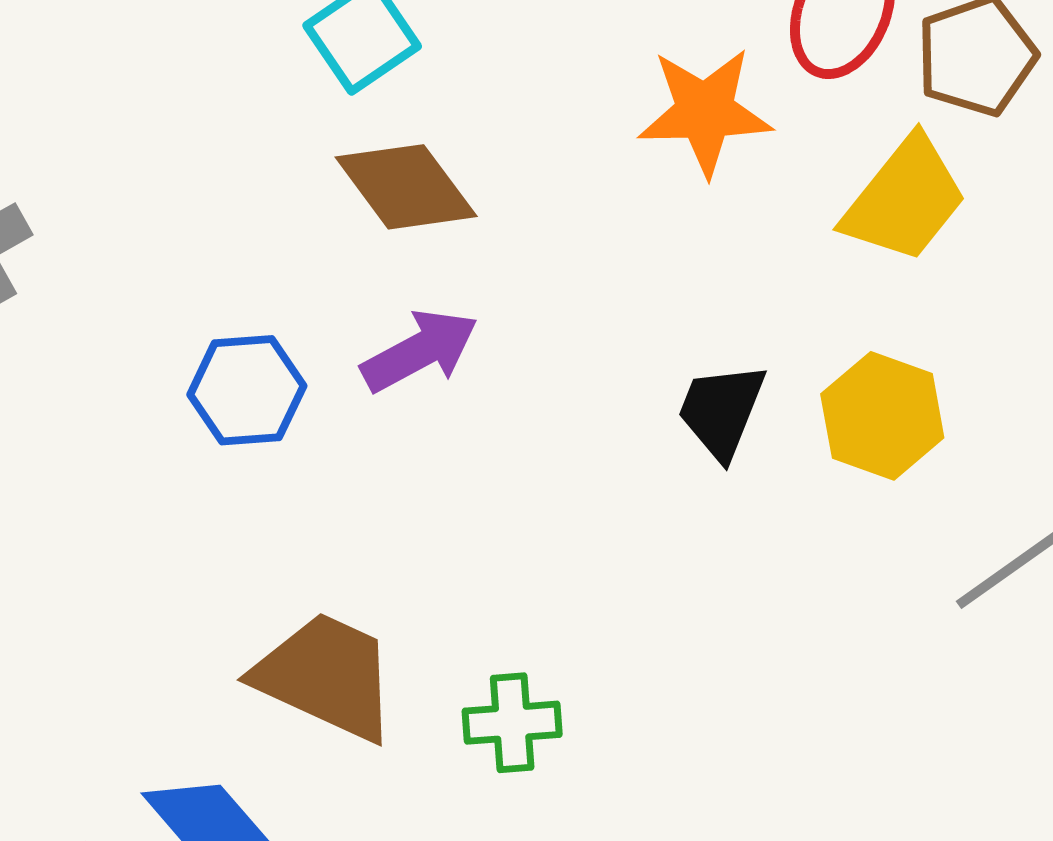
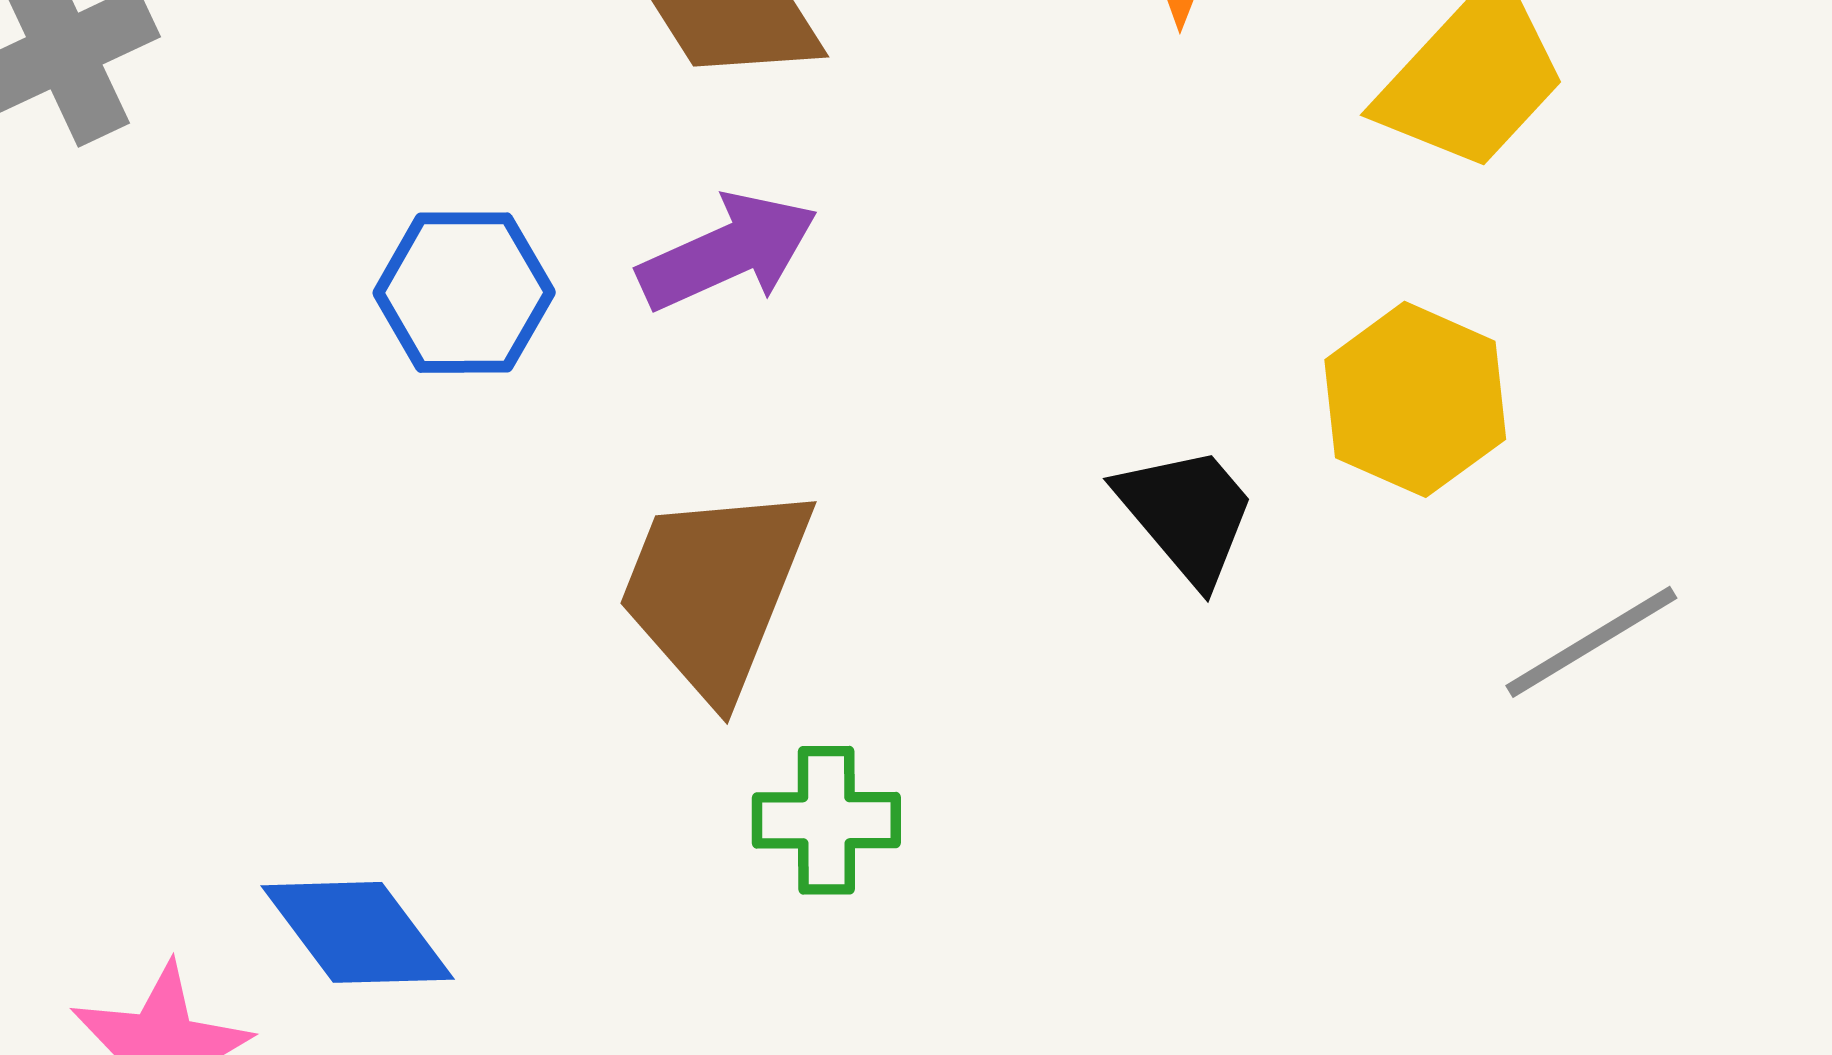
black trapezoid: (721, 411) -> (1187, 514), moved, turned 114
brown trapezoid: (326, 676) -> (715, 590), moved, turned -97

